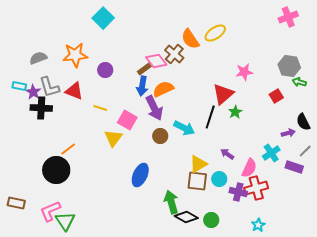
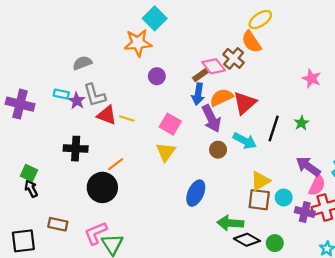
yellow ellipse: (215, 33) -> (260, 20), moved
orange star: (75, 55) -> (138, 43), moved
pink star: (244, 72) -> (311, 78), turned 30
red triangle: (74, 91) -> (107, 115), moved
red triangle: (223, 94) -> (245, 103), moved
black cross: (41, 108) -> (76, 149), moved
yellow line: (100, 108) -> (127, 119), moved
pink square: (127, 120) -> (170, 124), moved
purple arrow: (227, 154) -> (308, 166), moved, size x1.6
green arrow: (171, 202) -> (230, 223), turned -70

